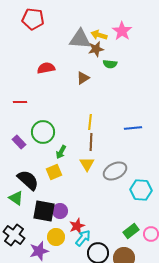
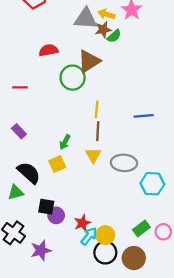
green semicircle: (110, 64) -> (114, 36), moved, turned -48
brown triangle: (83, 78) -> (89, 61), size x1.6
green circle: (43, 132) -> (73, 78), moved
gray ellipse: (115, 171) -> (124, 163), turned 30
green triangle: (16, 198) -> (16, 192), turned -49
black square: (44, 211) -> (46, 207), size x0.7
purple circle: (60, 211) -> (56, 215), moved
yellow circle: (56, 237) -> (105, 235), moved

